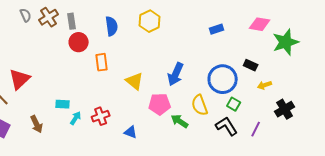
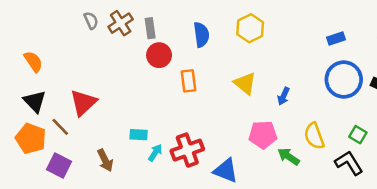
blue arrow: (176, 74) -> (283, 96), size x0.6
blue circle: (223, 79) -> (344, 80), moved
yellow triangle: (135, 81) -> (245, 83), moved
red cross: (101, 116) -> (187, 150), size x1.4
blue triangle: (131, 132) -> (226, 171), size x1.5

